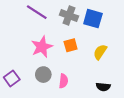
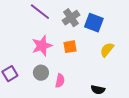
gray cross: (69, 16) -> (71, 18), turned 30
yellow semicircle: (100, 52) -> (107, 50), moved

